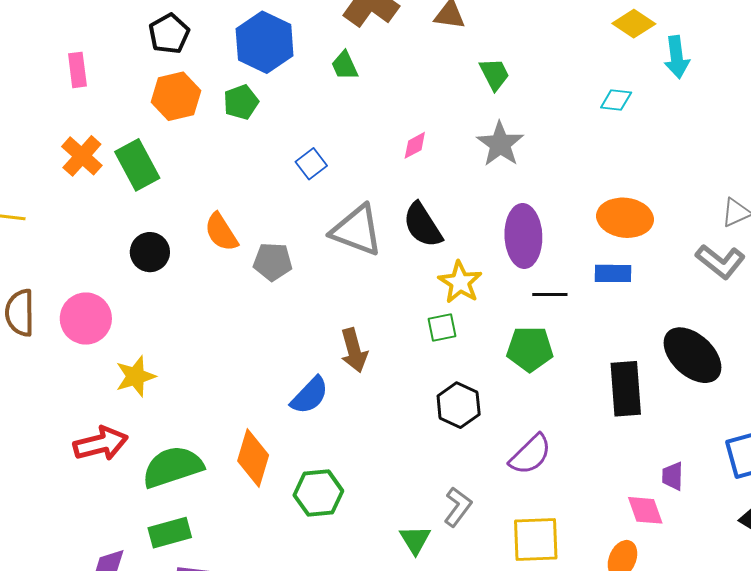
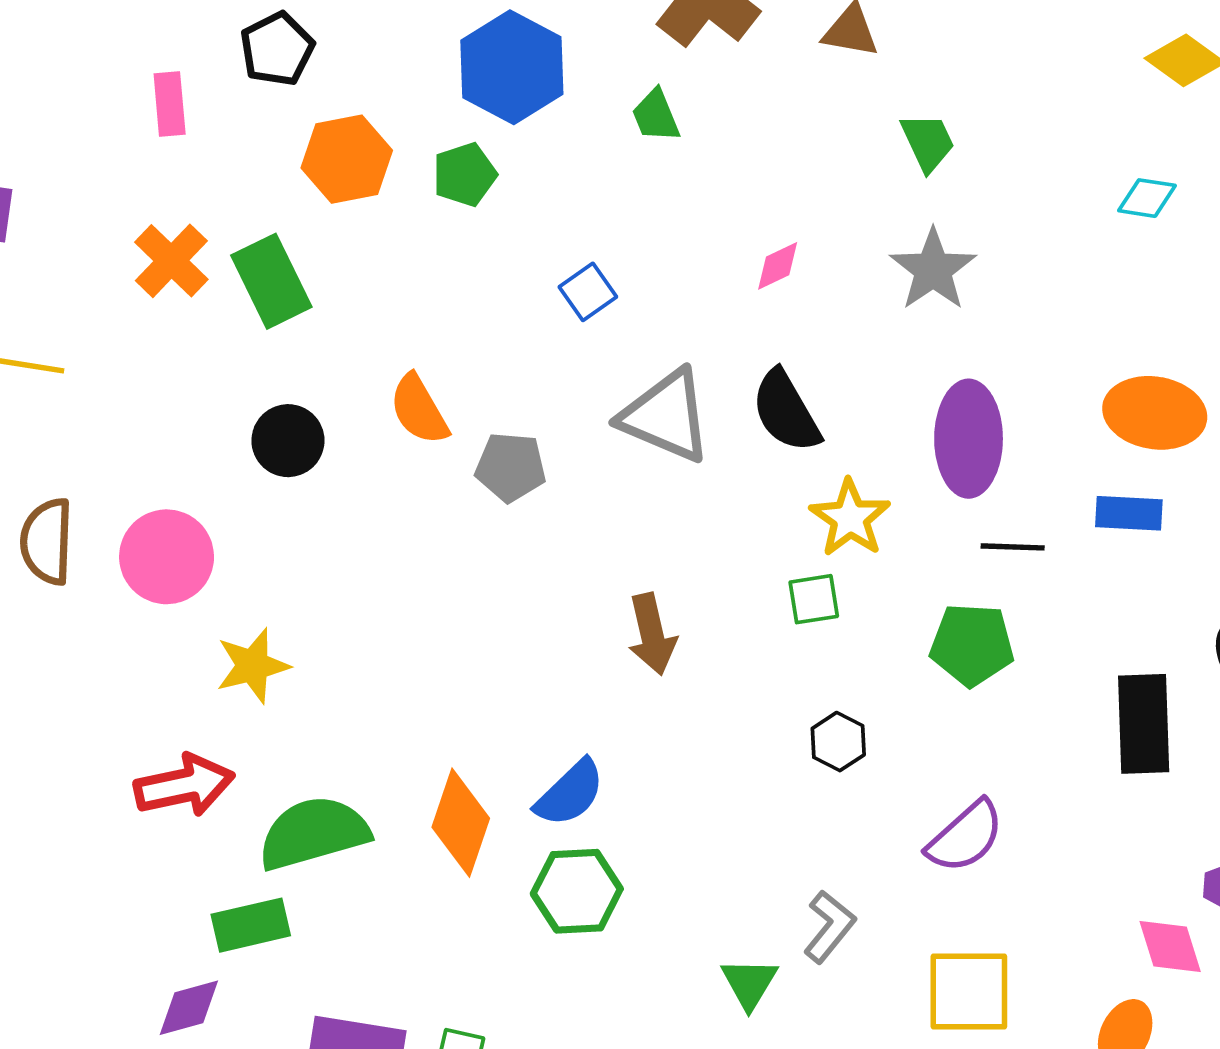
black pentagon: (169, 34) -> (277, 49), moved
blue semicircle: (310, 395) -> (570, 793), moved
black hexagon: (459, 405) -> (838, 742), size x0.7
green rectangle: (170, 533) -> (251, 925), moved

